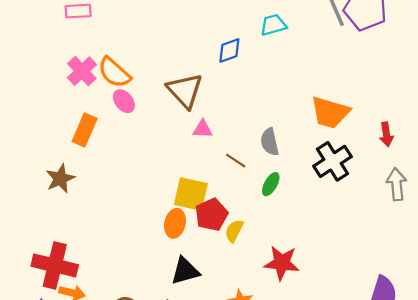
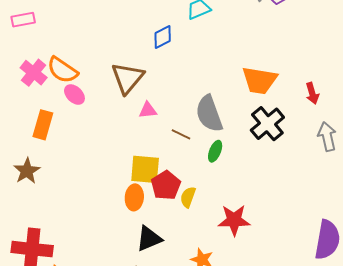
brown triangle: (185, 91) -> (128, 78), turned 30
gray semicircle: (270, 142) -> (209, 114), size x1.5

